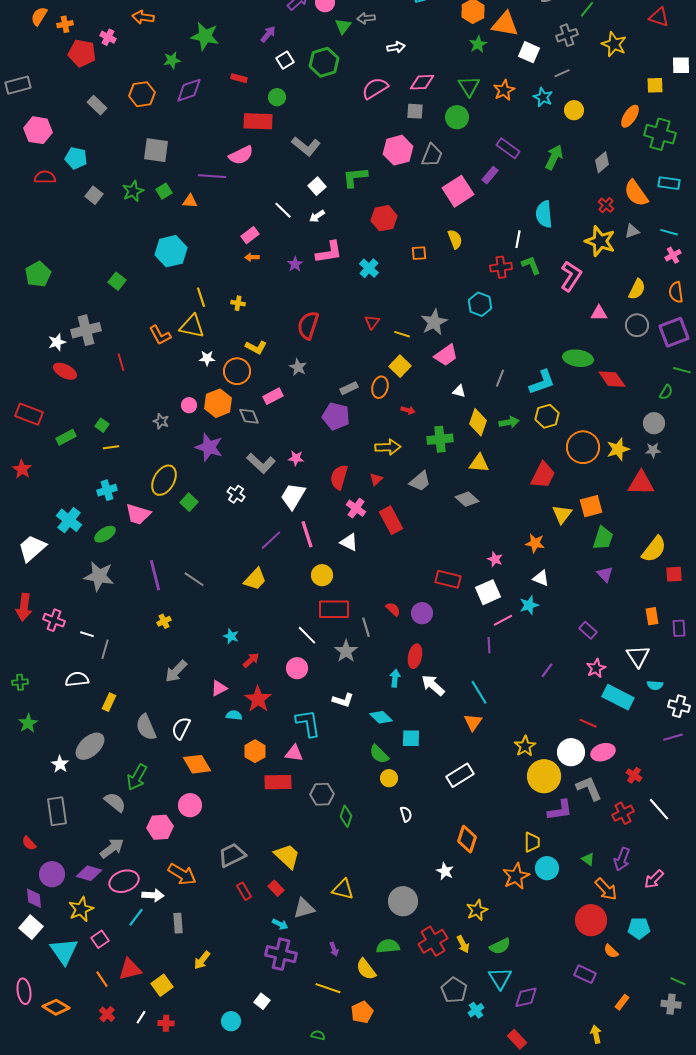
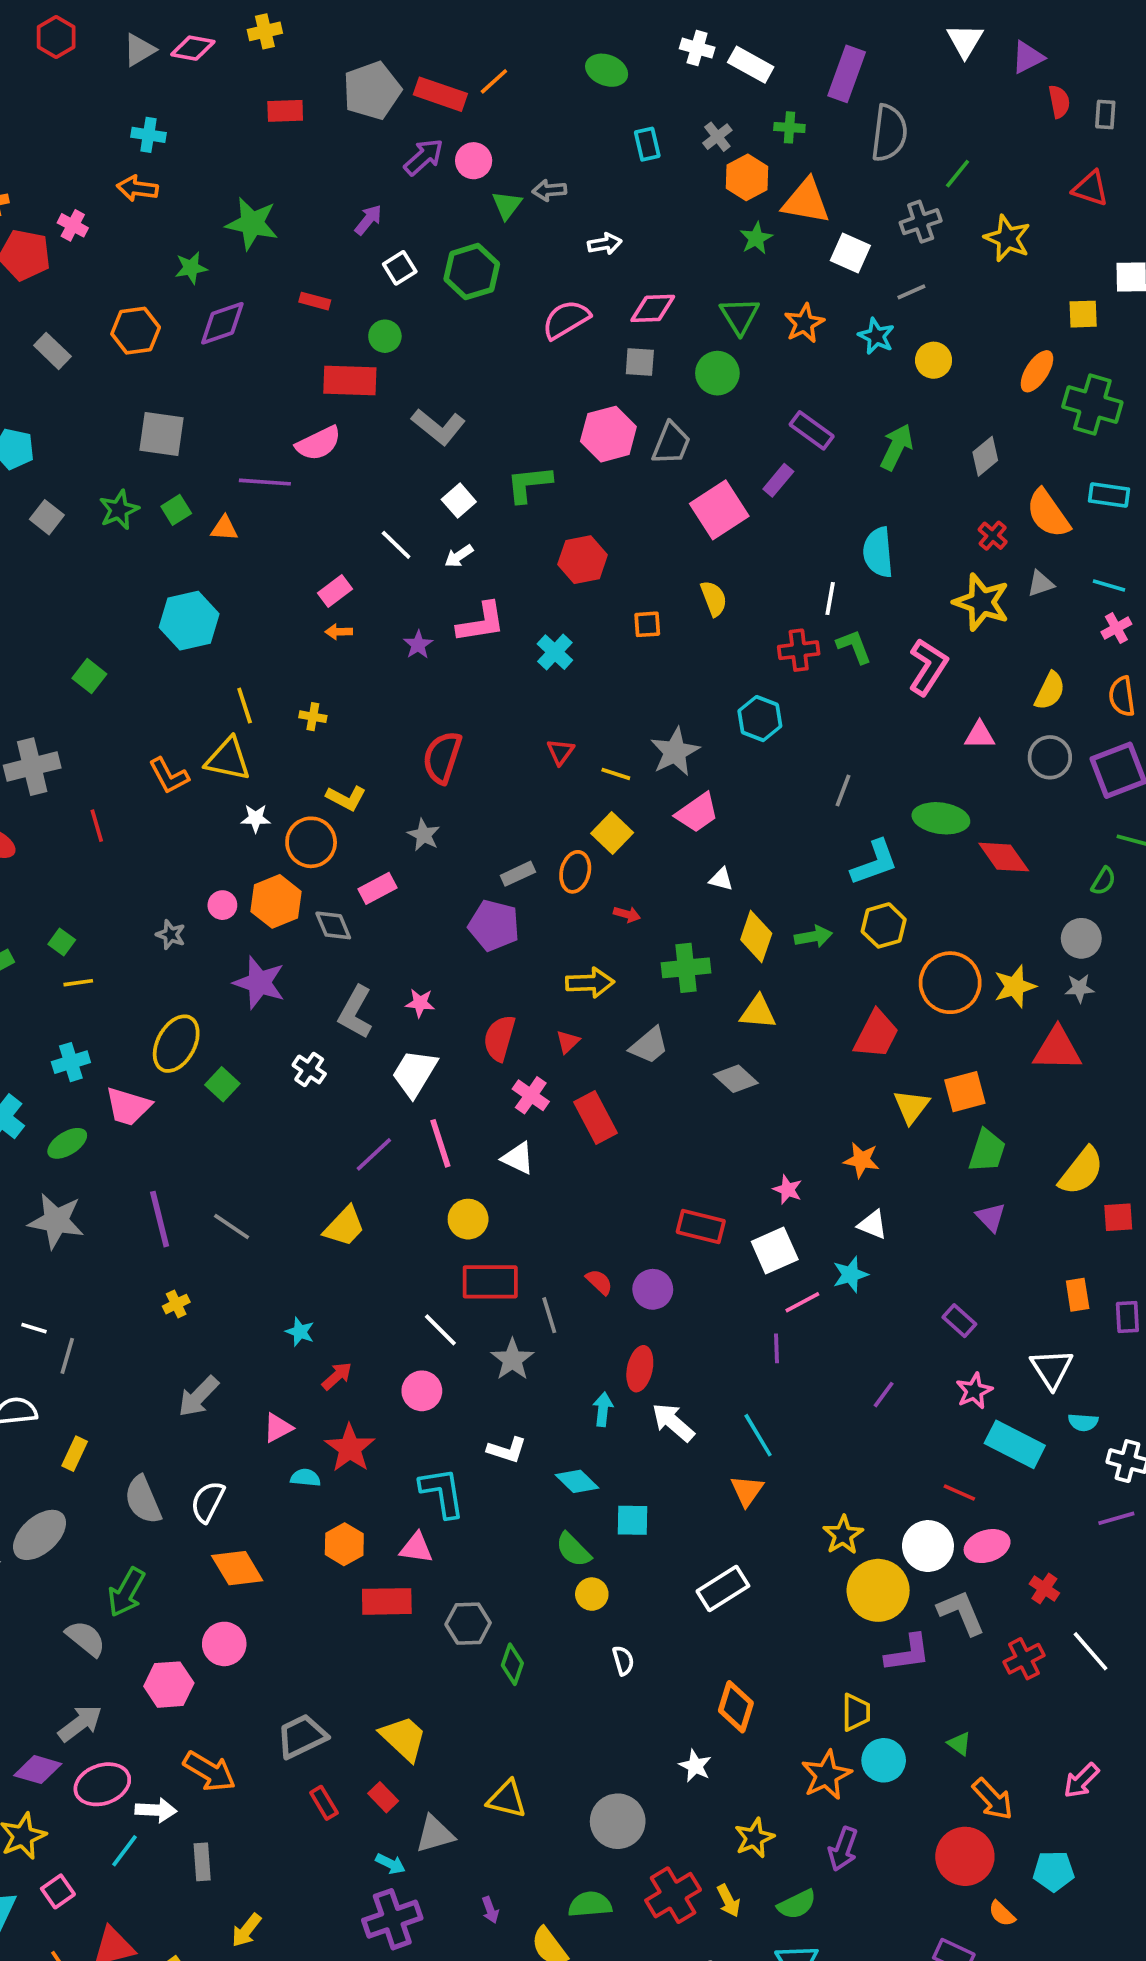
gray line: (500, 378) -> (843, 791), moved
gray L-shape: (261, 463) -> (355, 1012), turned 76
purple arrow: (622, 859) -> (843, 1849), moved
purple cross: (281, 954) -> (392, 1919), turned -32

